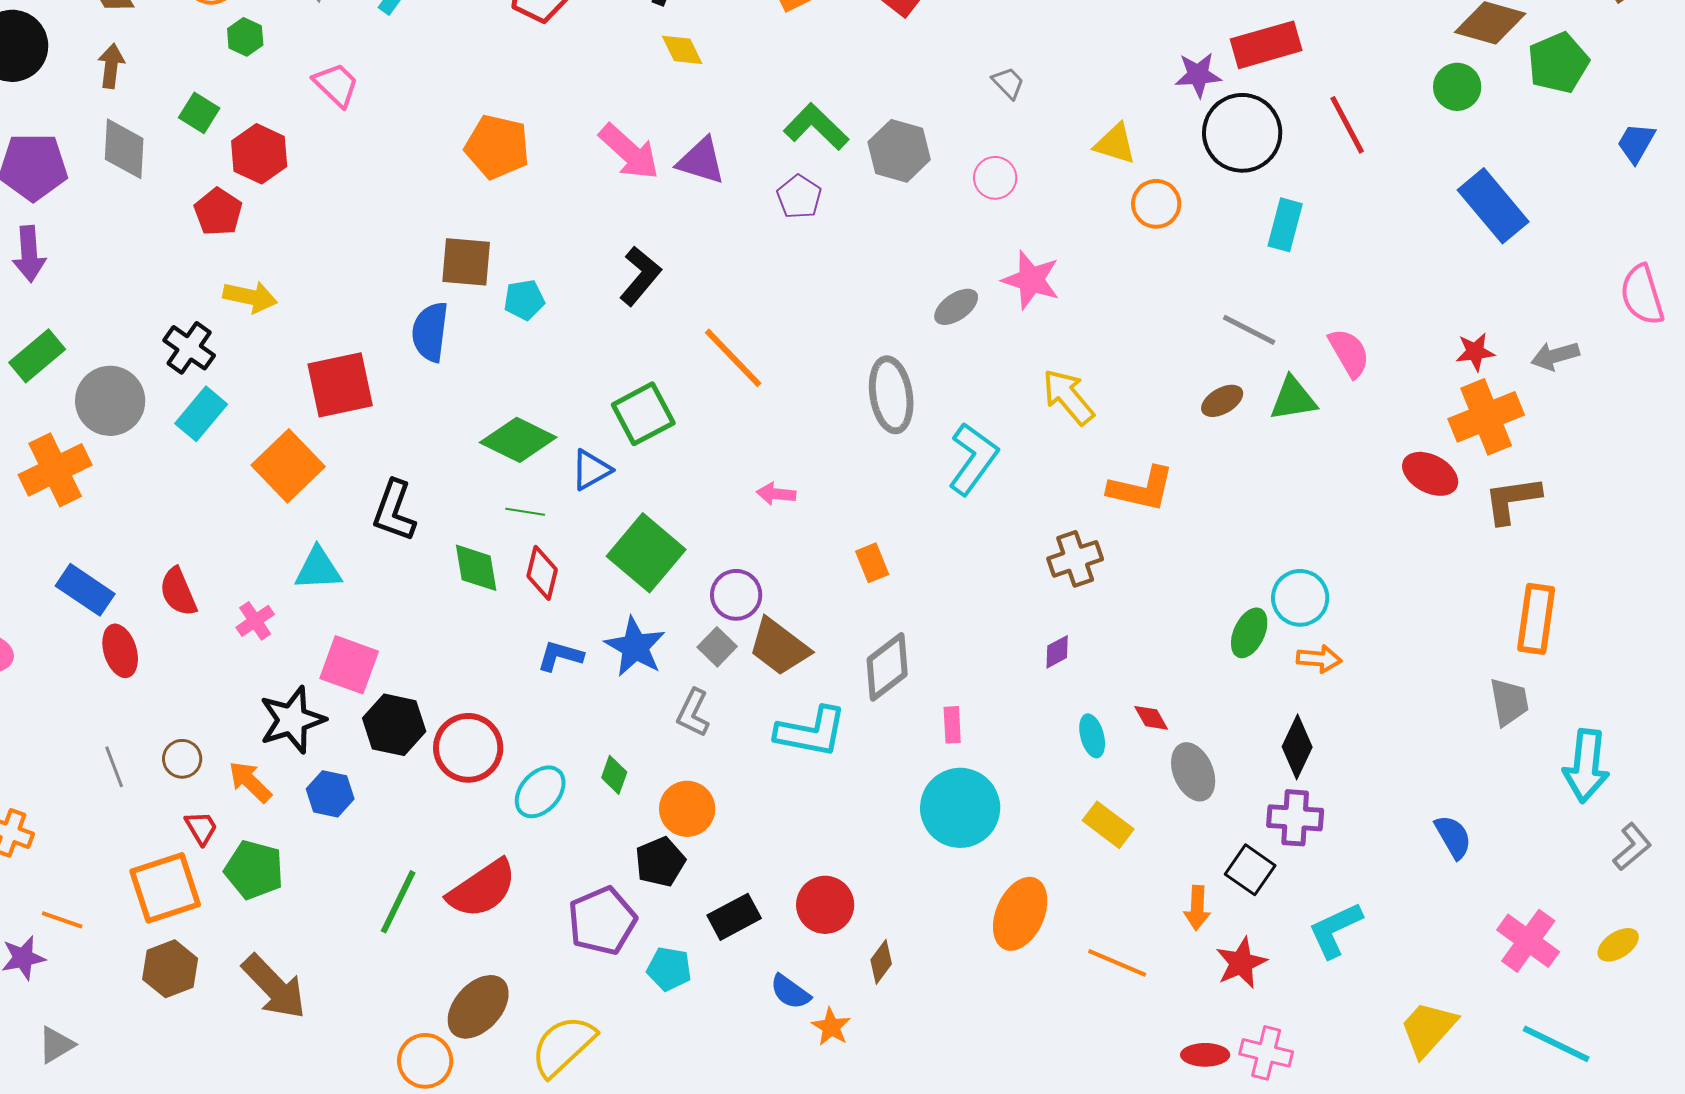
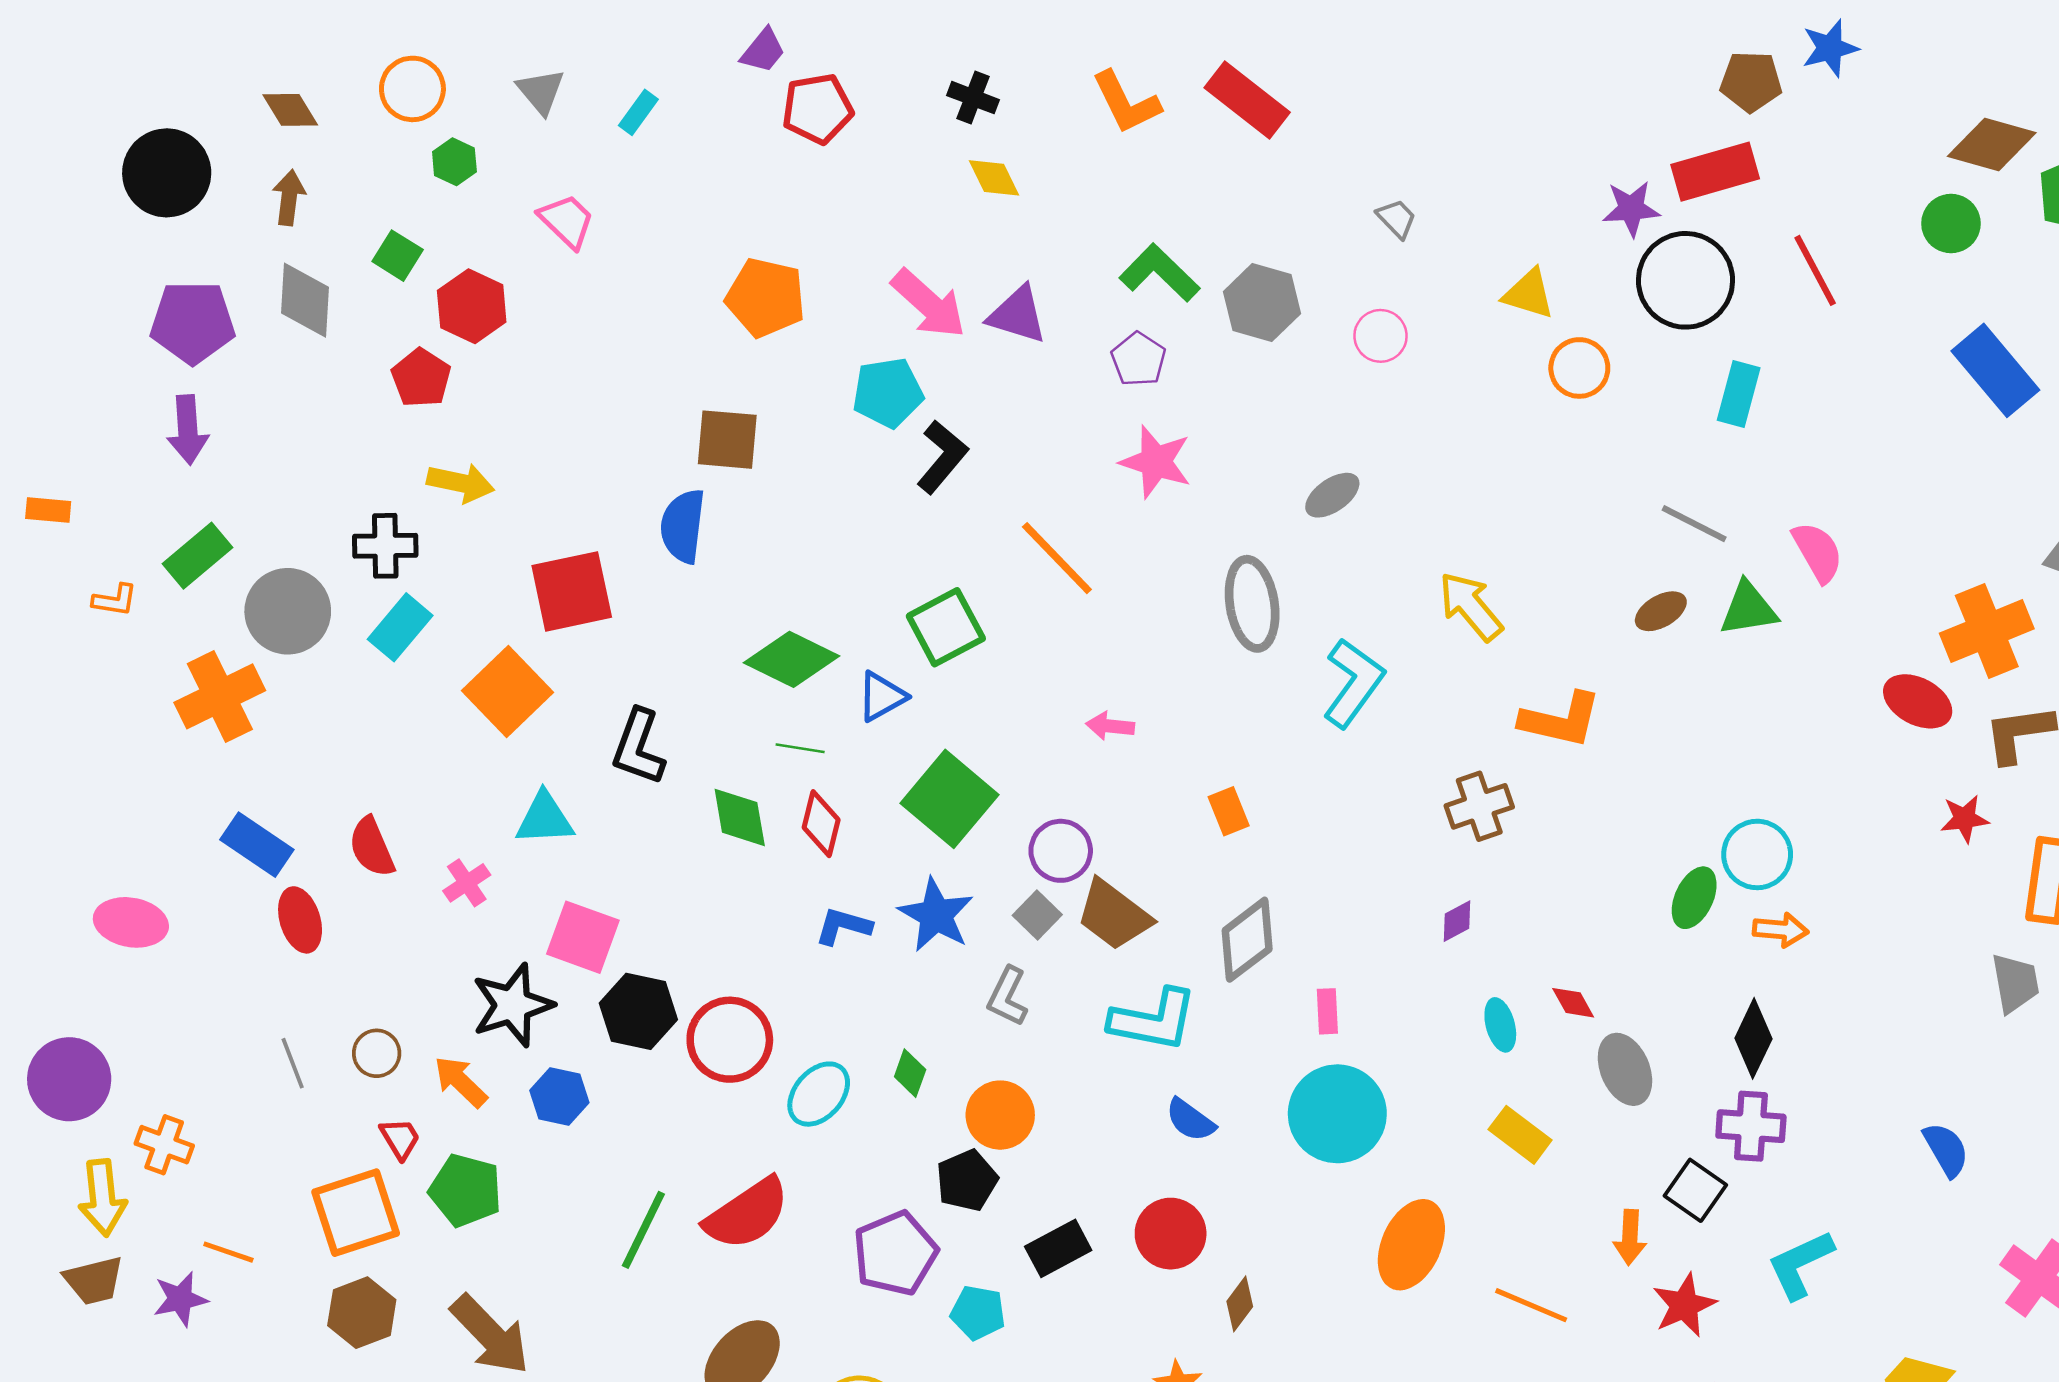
pink star: (1031, 280) -> (1156, 462), moved
cyan pentagon: (524, 300) -> (888, 393), moved, size x1.4
black cross: (189, 348) -> (385, 546), turned -36
red star: (1475, 352) -> (1965, 819), moved
blue semicircle: (790, 992) -> (1190, 1120), moved

